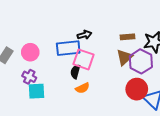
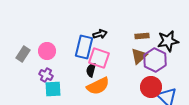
blue rectangle: (68, 48) -> (84, 47), turned -70
orange semicircle: (82, 88) -> (98, 86), size x1.6

